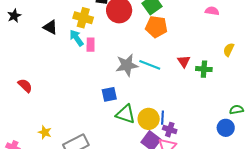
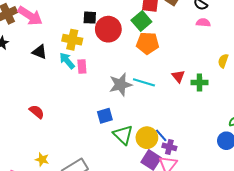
red semicircle: (25, 86) -> (37, 112), moved
green triangle: (126, 114) -> (123, 135), turned 30
blue line: (163, 118) -> (161, 135), turned -40

